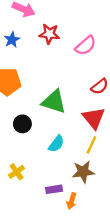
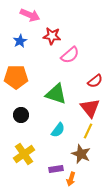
pink semicircle: (86, 46) -> (70, 55), moved
black circle: (22, 124) -> (21, 115), moved
yellow cross: (17, 172) -> (24, 154), size x1.5
brown star: (83, 172) -> (81, 154), turned 30

